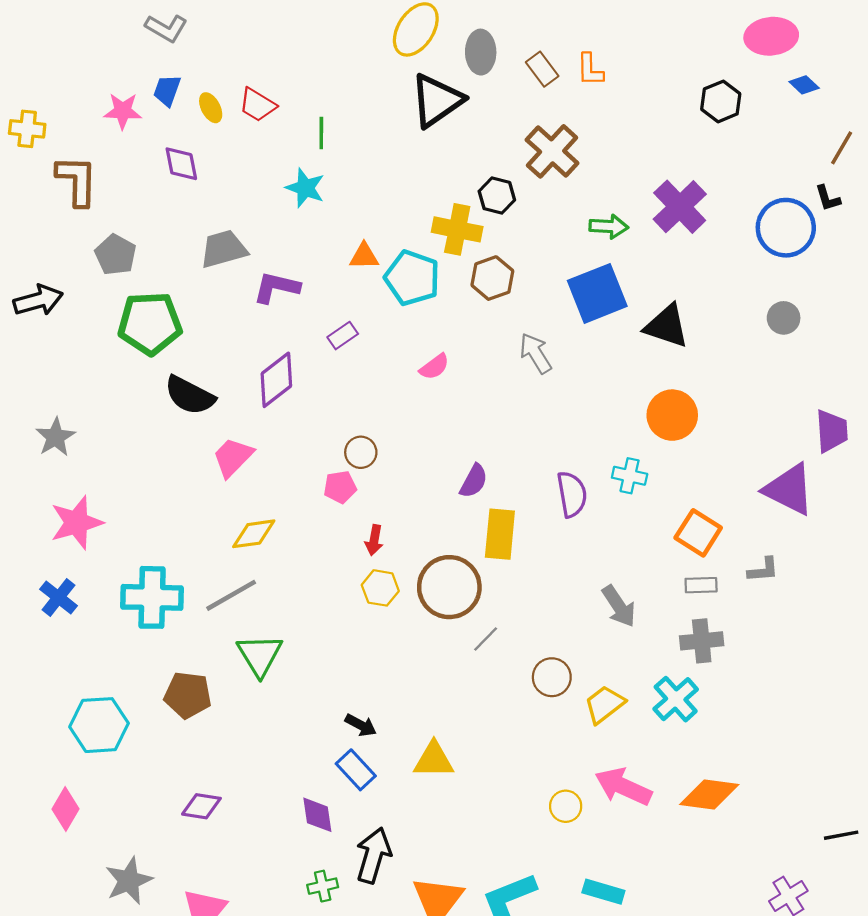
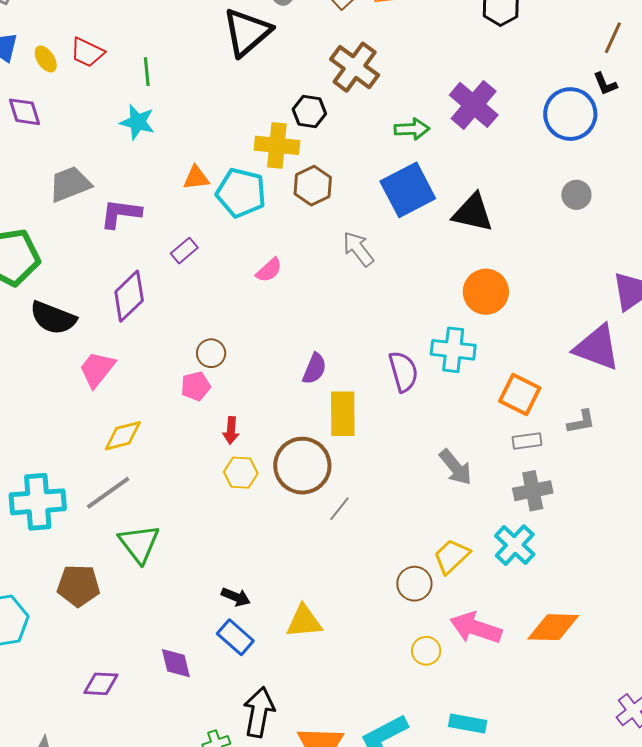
cyan cross: (630, 476) -> (453, 350), size x1.4
brown circle: (552, 677) -> (414, 584), moved
purple diamond: (317, 815) -> (176, 663), moved

